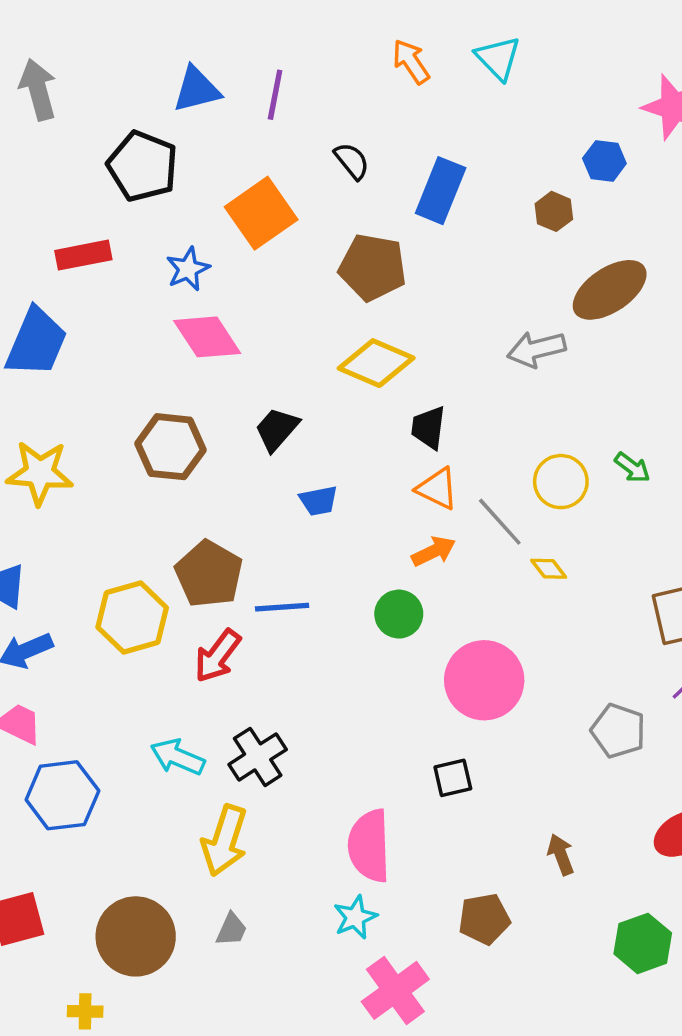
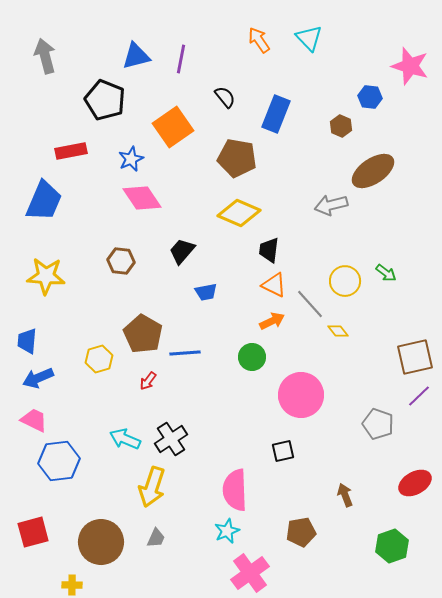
brown hexagon: (170, 447) -> (121, 261), size x0.7
yellow hexagon: (132, 618) -> (99, 359), size x0.7
red arrow: (218, 656) -> (148, 381), size x0.6

